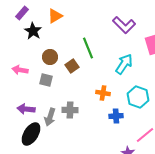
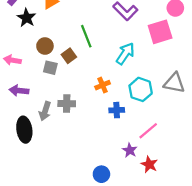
gray square: (46, 80) -> (50, 68), moved
orange cross: (103, 93) -> (103, 85), turned -32
purple arrow: (26, 109) -> (19, 91), moved
black ellipse: (31, 134) -> (24, 130), turned -40

